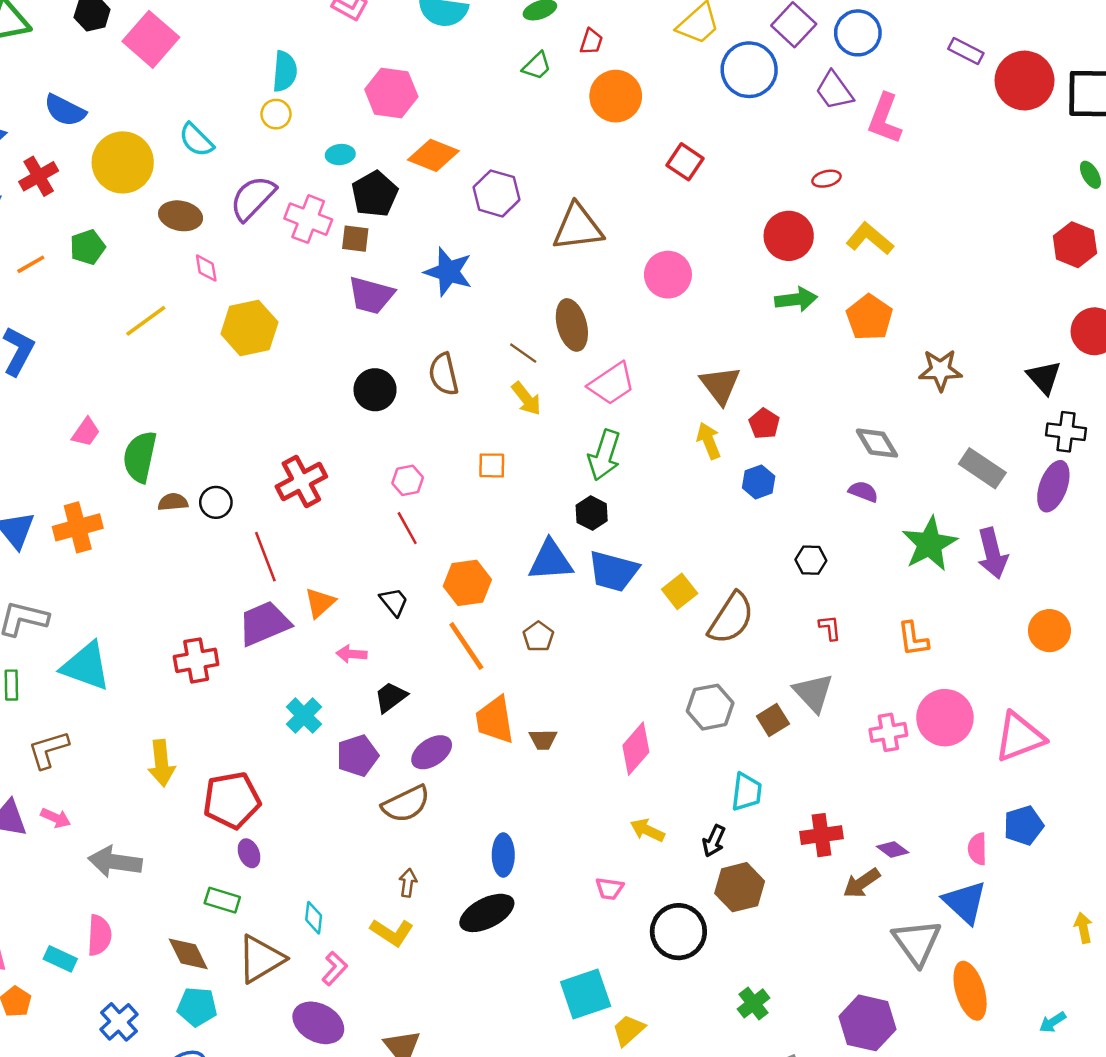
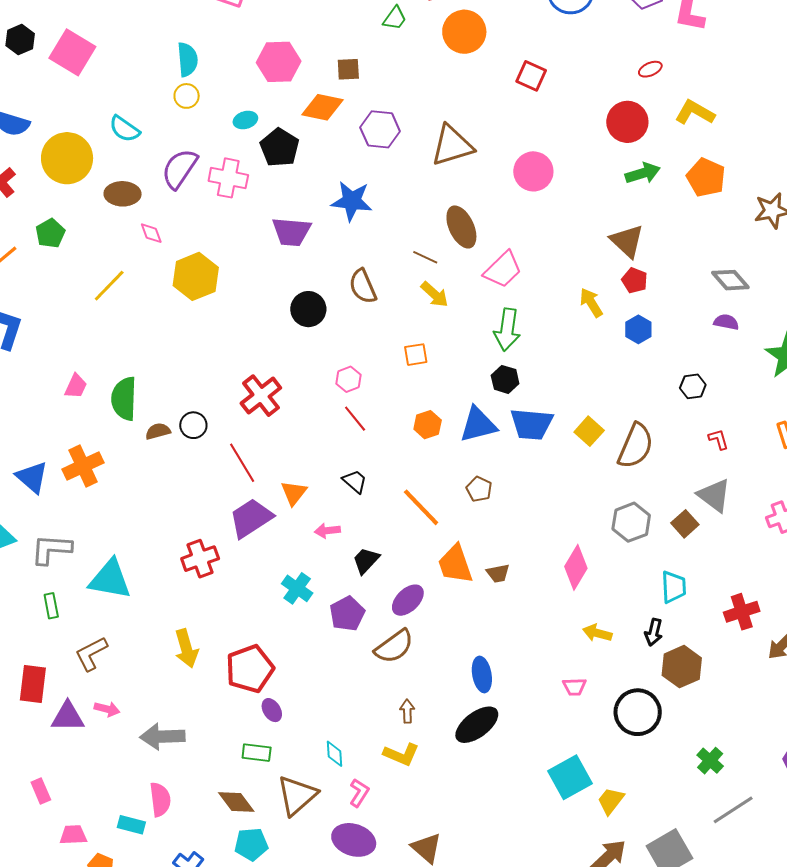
brown square: (355, 239) -> (348, 69), moved
brown triangle: (720, 385) -> (627, 241), moved
orange hexagon: (467, 583) -> (428, 425), moved, size x0.7

